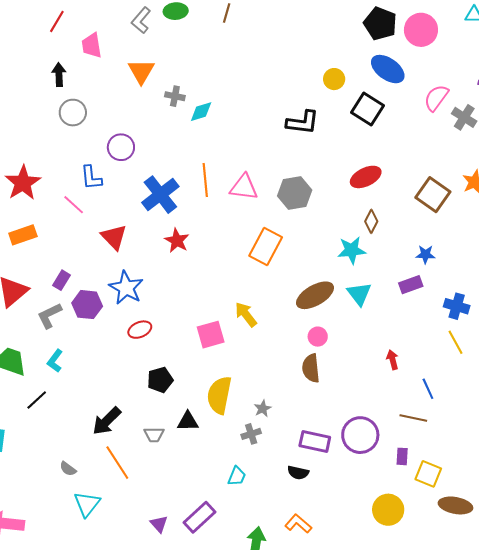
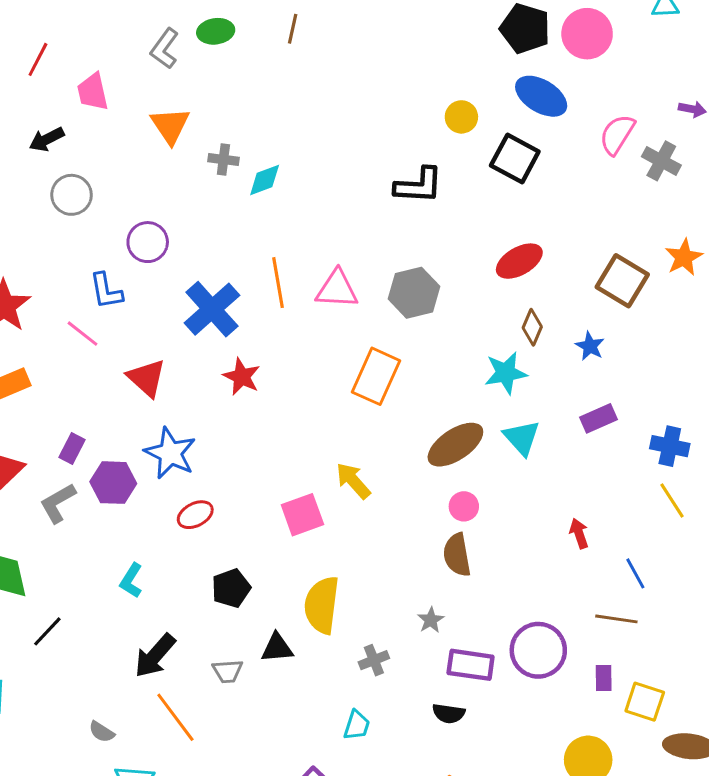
black arrow: (59, 75) -> (47, 139), turned -110
blue star: (425, 254) -> (590, 346), moved, turned 30
cyan L-shape: (55, 361) -> (131, 580), moved
gray star: (263, 409) -> (431, 620), moved

